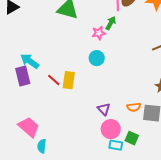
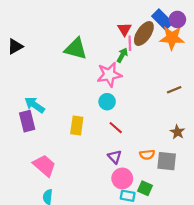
green arrow: (111, 23) -> (122, 55), moved
pink star: (99, 33) -> (109, 75), size x1.6
red line: (54, 80) -> (116, 128), moved
pink trapezoid: (29, 127) -> (44, 165), moved

